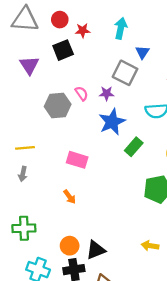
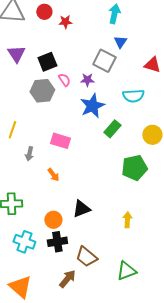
cyan arrow: (121, 28) -> (114, 14), moved
black square: (63, 50) -> (47, 62), moved
yellow line: (25, 148) -> (12, 130), turned -66
gray arrow: (23, 174) -> (29, 154), moved
yellow arrow: (150, 246) -> (127, 220), turned 84
black triangle: (96, 250) -> (81, 209), moved

